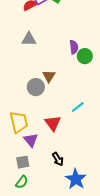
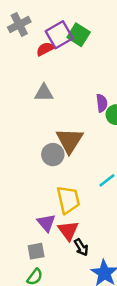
brown triangle: (49, 76) -> (70, 140), size x1.6
yellow trapezoid: (19, 122) -> (68, 200), moved
red triangle: (53, 123) -> (68, 231), moved

